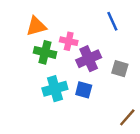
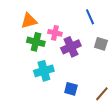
gray square: (120, 69) -> (101, 44), moved
blue square: (84, 90) -> (71, 89), moved

